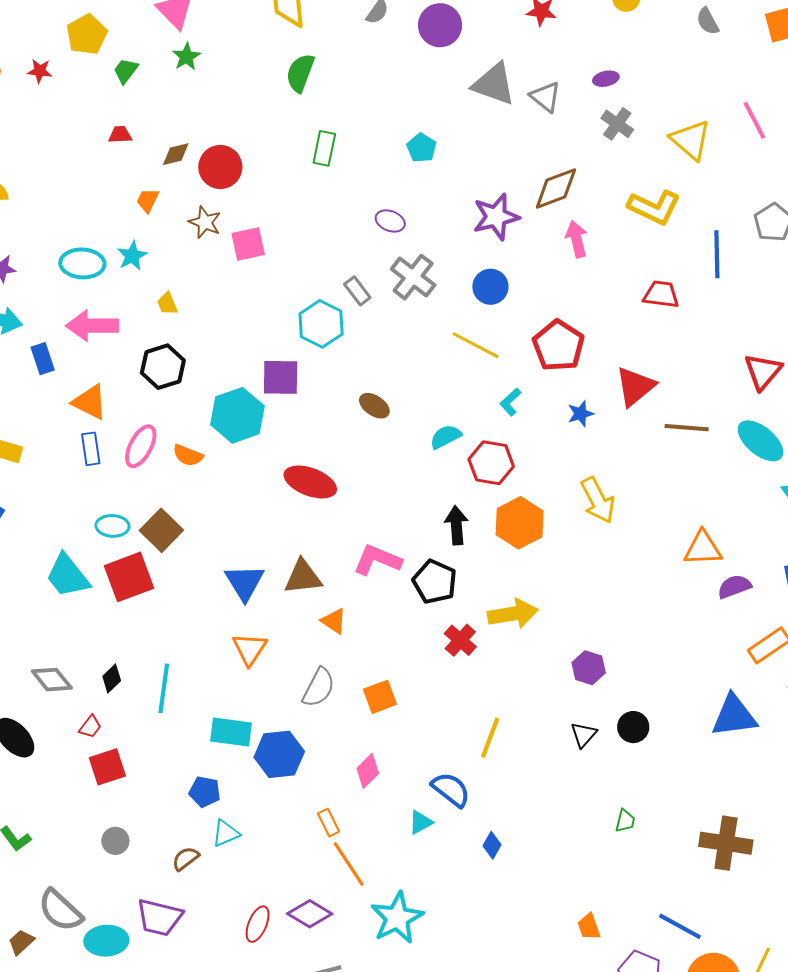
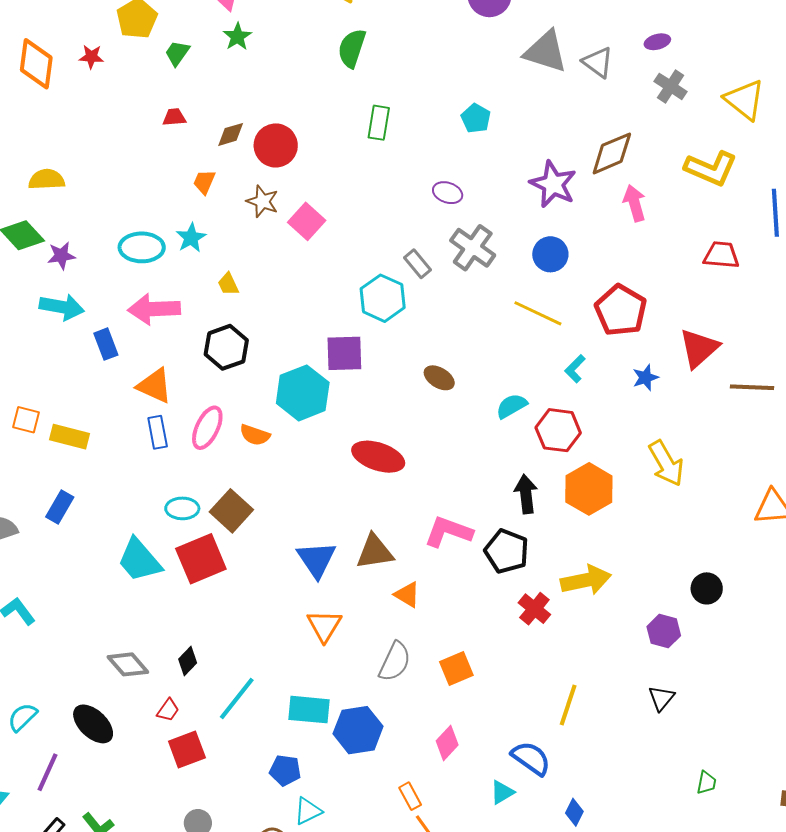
purple star: (496, 217) -> (553, 184), turned -30
pink square: (248, 244) -> (307, 221), turned -33
cyan line: (164, 688) -> (237, 699), moved, turned 33
black circle: (633, 727) -> (707, 588), moved

